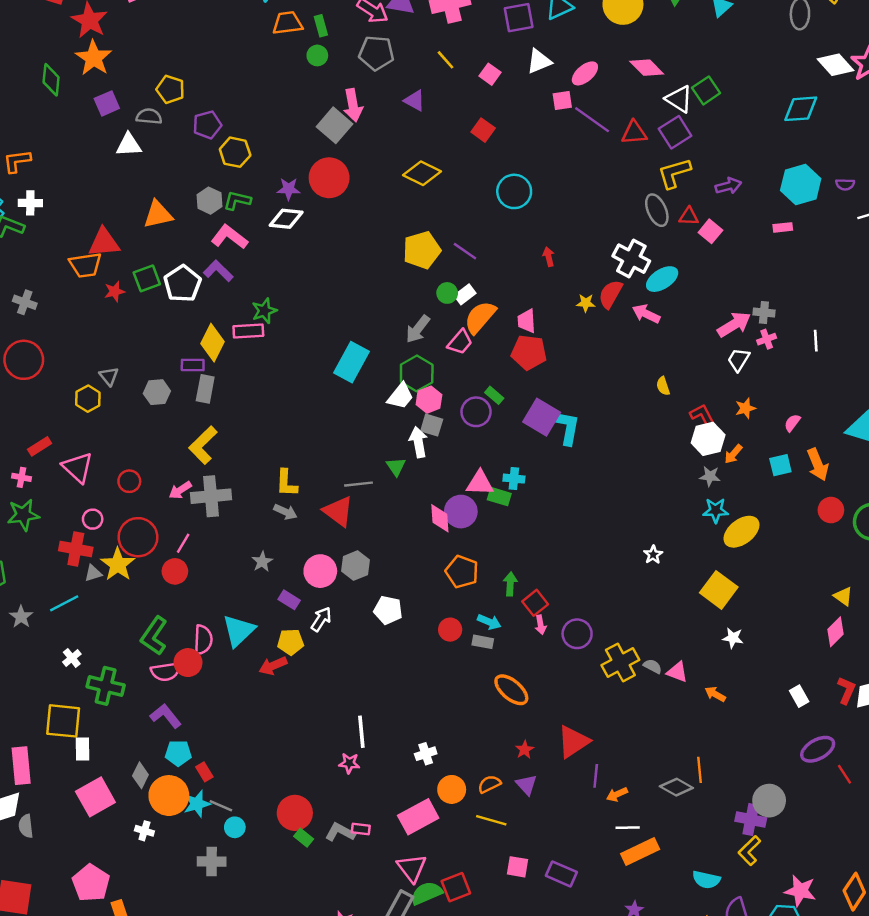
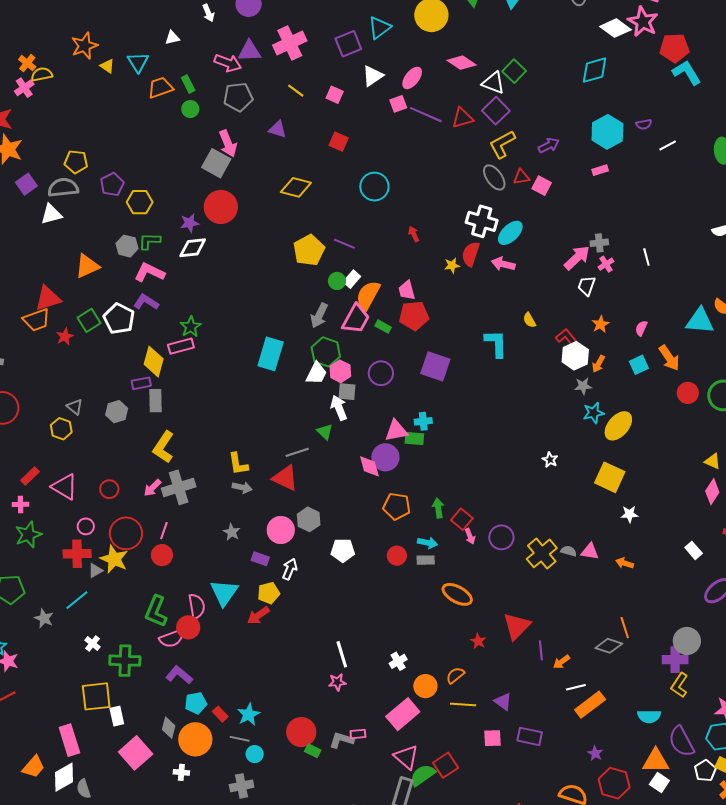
gray semicircle: (149, 116) -> (63, 188), size x1.4
pink trapezoid: (460, 342) -> (356, 319), size x1.4
green rectangle: (494, 395) -> (383, 327), moved
cyan L-shape: (567, 428) -> (496, 344), moved
purple triangle: (527, 785) -> (503, 701), moved
cyan star: (197, 804) -> (249, 714), moved

